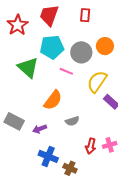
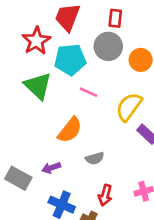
red star: (18, 25) -> (36, 41), moved
gray circle: (81, 52) -> (108, 46), moved
gray rectangle: (14, 121) -> (18, 178), moved
red arrow: (91, 146) -> (105, 195), moved

